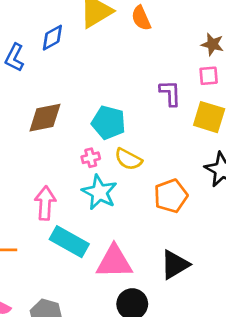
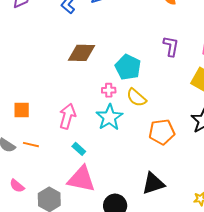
purple L-shape: (170, 93) -> (171, 46), moved
cyan rectangle: (69, 242) -> (79, 149), size x0.5
pink triangle: (114, 262) -> (81, 179), moved

